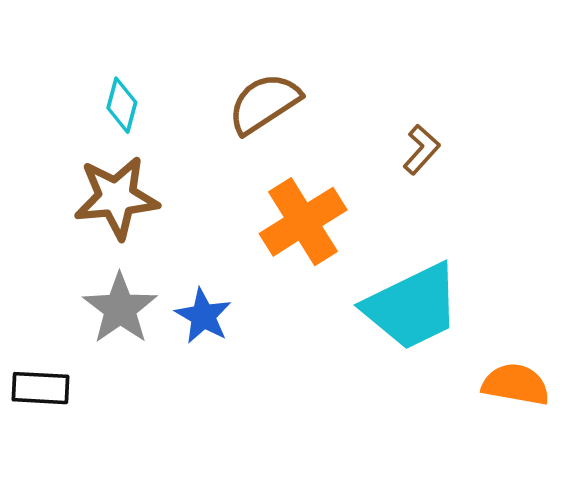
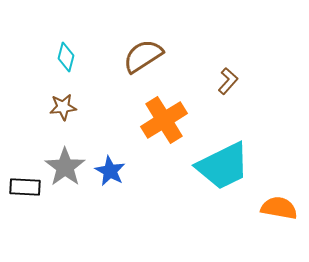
brown star: (116, 198) -> (63, 107), size x0.6
black rectangle: (41, 388) -> (25, 187), moved

